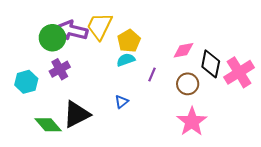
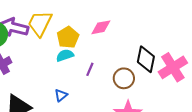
pink diamond: (183, 50) -> (101, 27), moved

